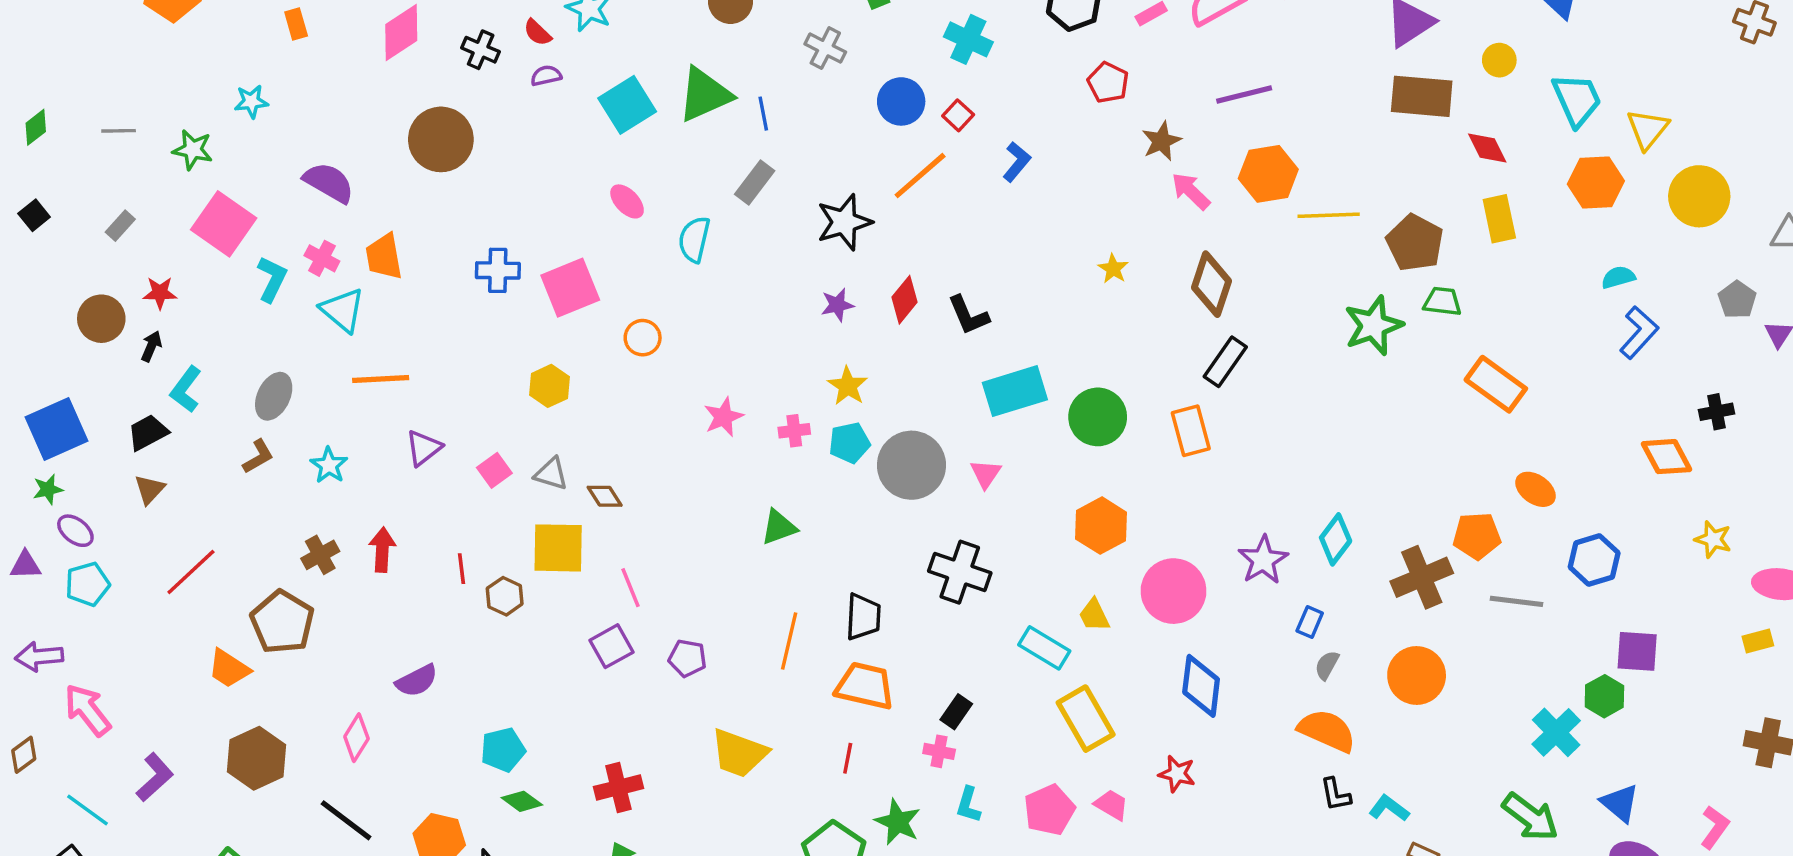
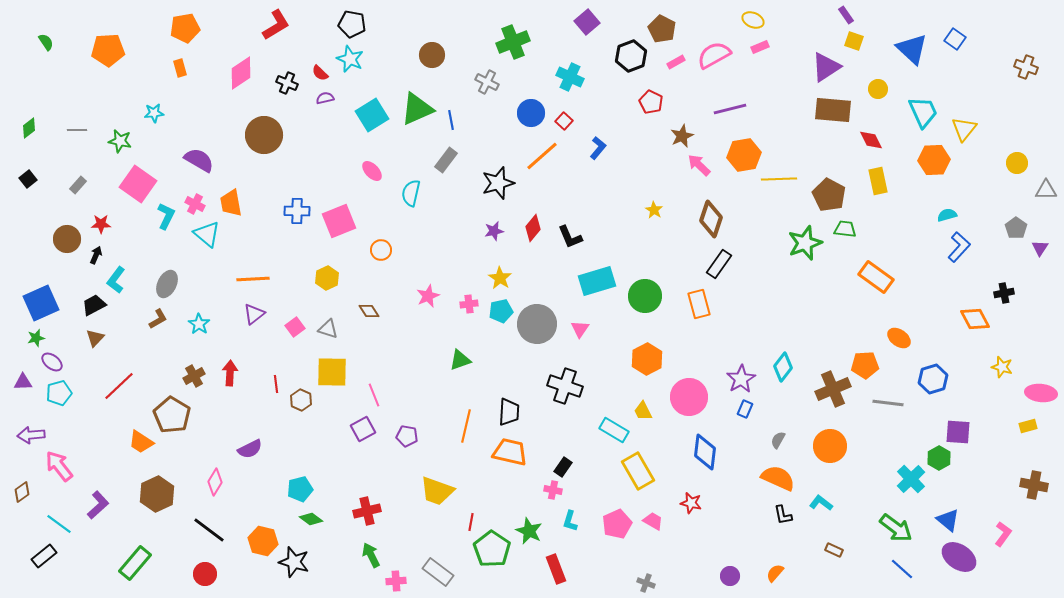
yellow circle: (1699, 196) -> (1017, 163), moved, size x0.6
orange line: (381, 379) -> (253, 279), moved
brown diamond: (605, 496) -> (369, 311), moved
blue rectangle: (1310, 622) -> (745, 409), moved
red line: (848, 758) -> (471, 522), moved
cyan L-shape: (1389, 808) -> (821, 503), moved

